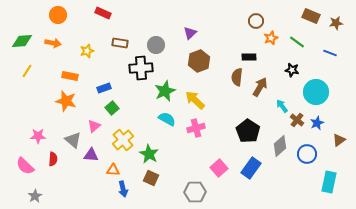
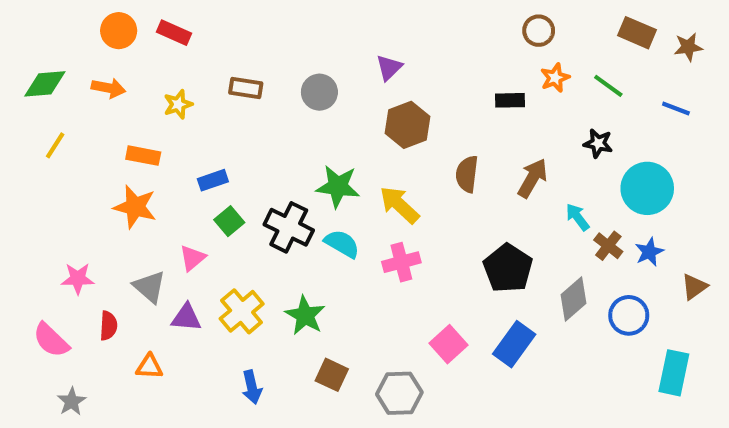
red rectangle: (103, 13) -> (174, 33), moved
brown circle: (256, 21) -> (539, 31), moved
black rectangle: (249, 57) -> (510, 100), moved
black cross: (141, 68) -> (289, 227), moved, turned 30
brown semicircle: (237, 77) -> (467, 174), moved
green star: (165, 91) -> (338, 186), turned 30
yellow cross: (123, 140) -> (242, 311), moved
orange triangle: (113, 170) -> (149, 367), moved
brown square: (151, 178) -> (332, 375), moved

